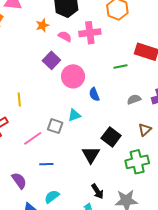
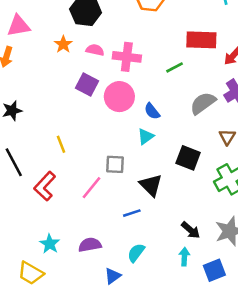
pink cross: (90, 33) -> (127, 57), moved, turned 30
gray semicircle: (134, 99) -> (203, 103), size x1.5
cyan triangle: (74, 115) -> (146, 136), moved
black triangle: (91, 155) -> (151, 185), moved
blue line: (46, 164) -> (132, 213), moved
purple semicircle: (19, 181) -> (90, 245), turned -48

